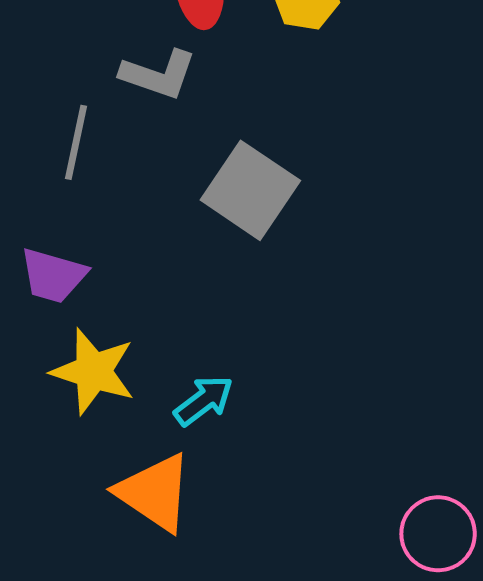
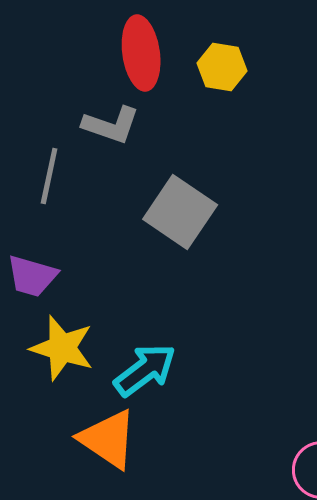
cyan arrow: (204, 401) -> (145, 370), size x1.4

